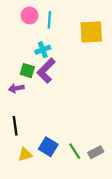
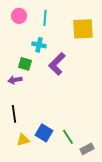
pink circle: (30, 15) -> (19, 16), moved
cyan cross: (43, 50) -> (39, 45), turned 32
purple L-shape: (46, 71) -> (57, 64), moved
gray rectangle: (96, 152) -> (87, 149), moved

